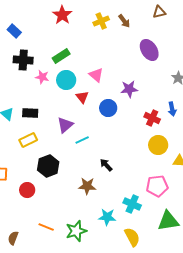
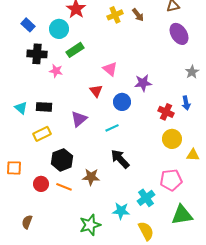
purple ellipse: (149, 50) -> (179, 34), moved
cyan circle: (66, 80) -> (59, 29), moved
cyan line: (82, 140) -> (112, 128), moved
black arrow: (106, 165) -> (120, 159), size x1.5
brown star: (87, 186) -> (91, 177), moved
cyan cross: (132, 204) -> (146, 198), turned 30
orange line: (46, 227) -> (64, 187), moved
brown semicircle: (13, 238) -> (27, 222), moved

